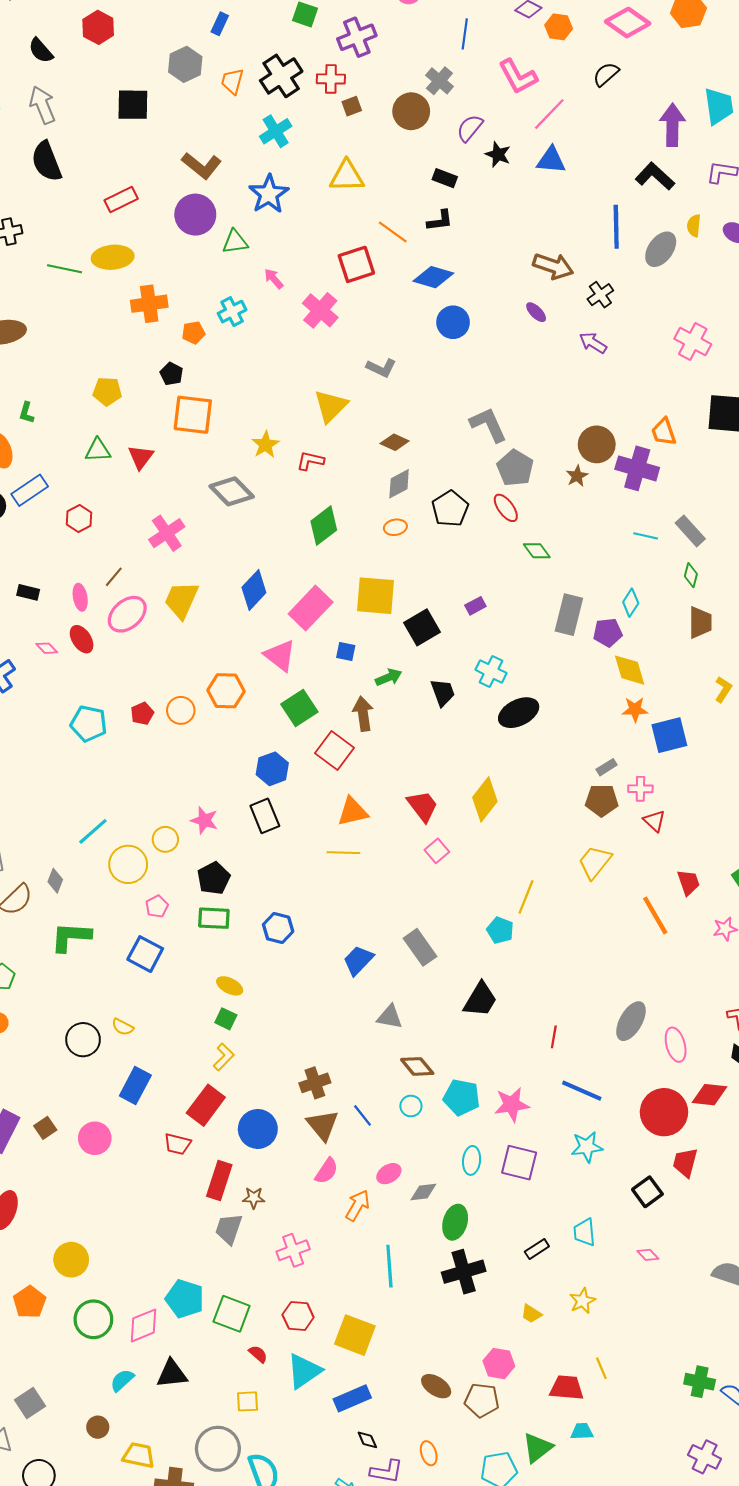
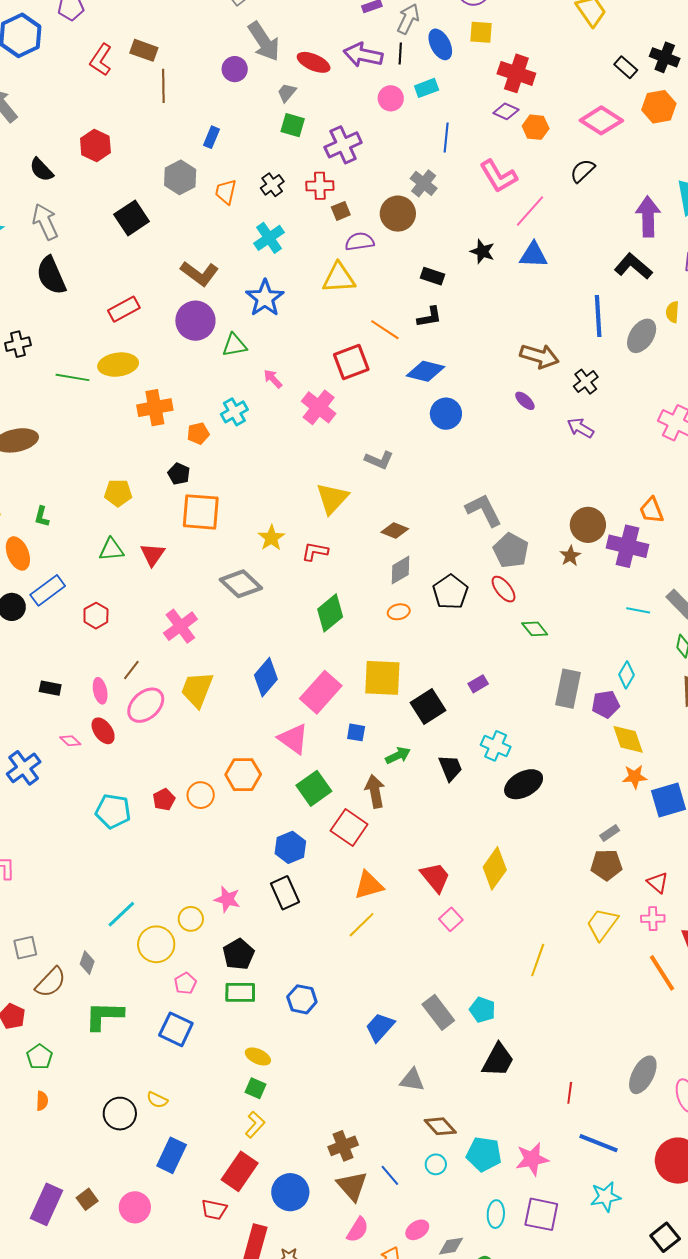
black cross: (281, 76) -> (272, 185), size x0.6
black square: (133, 105) -> (132, 218), turned -32
purple semicircle: (470, 128) -> (360, 242), moved, turned 44
pink cross: (640, 789) -> (653, 919), moved
yellow line: (343, 853) -> (362, 925), turned -44
cyan pentagon: (500, 930) -> (482, 1010), moved

